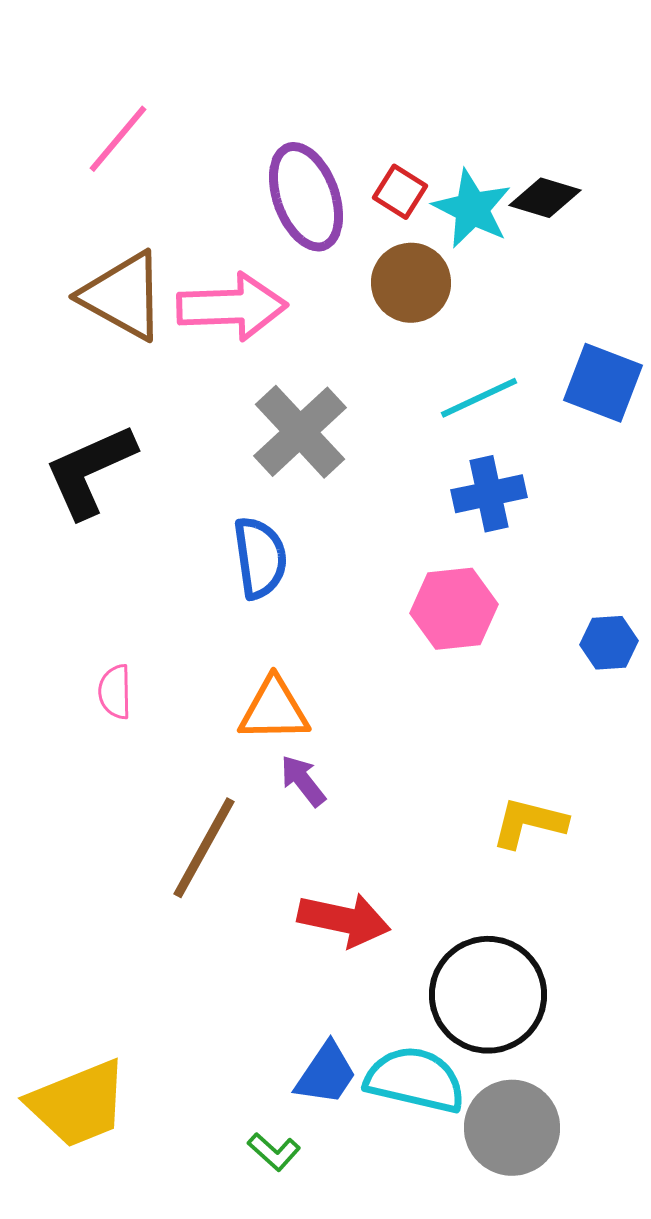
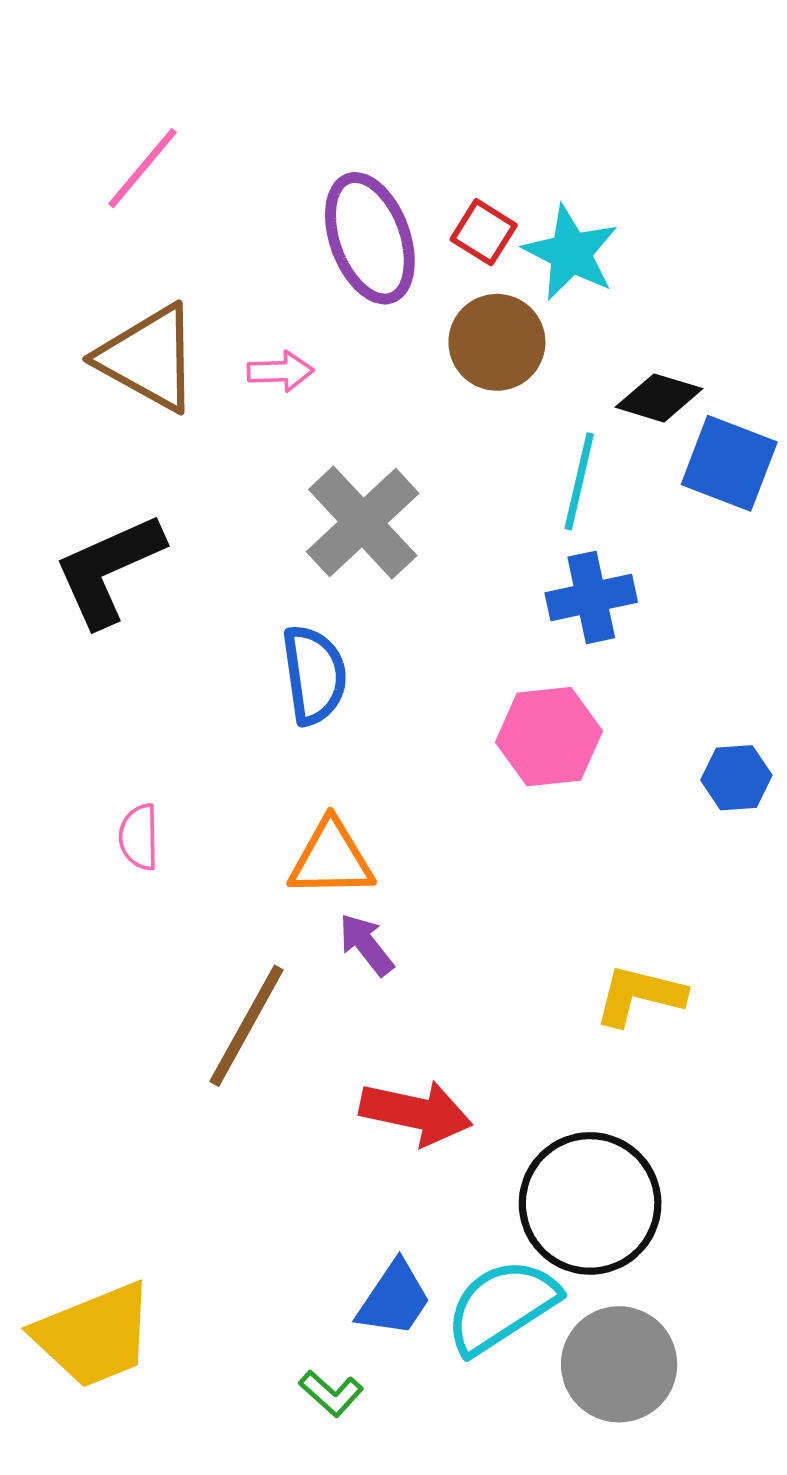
black diamond: (545, 198) -> (659, 398), moved
pink arrow: (232, 307) -> (280, 371), size x0.5
cyan line: (479, 398) -> (579, 481), turned -52
cyan semicircle: (415, 1080) -> (502, 1306), turned -46

